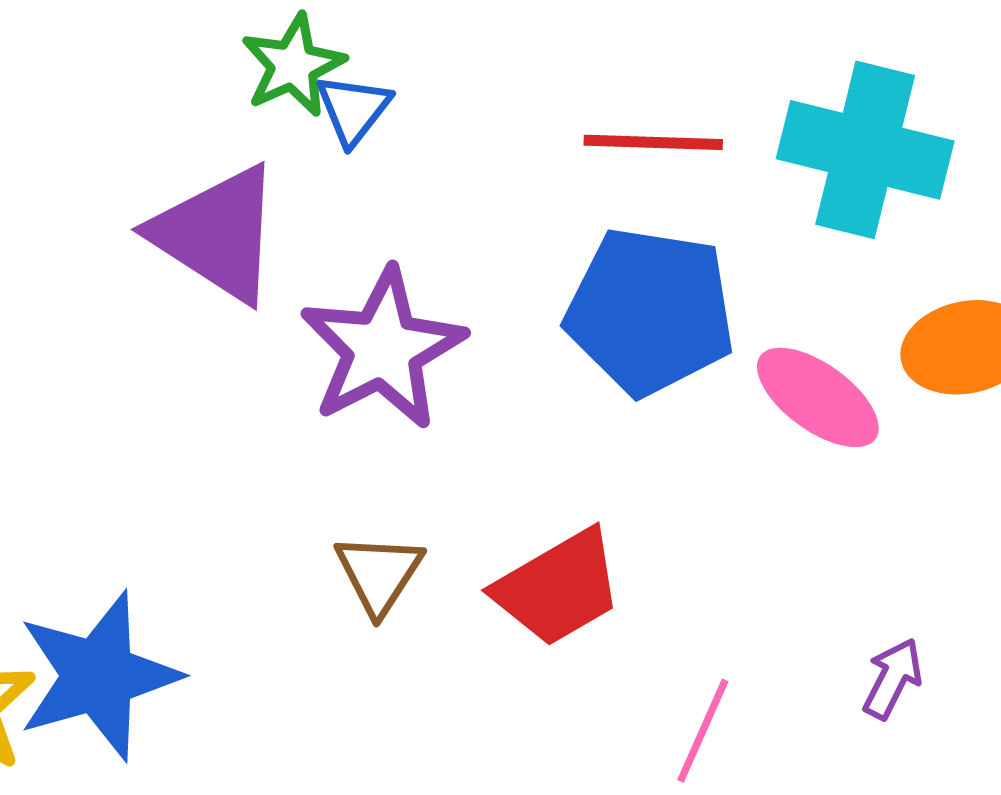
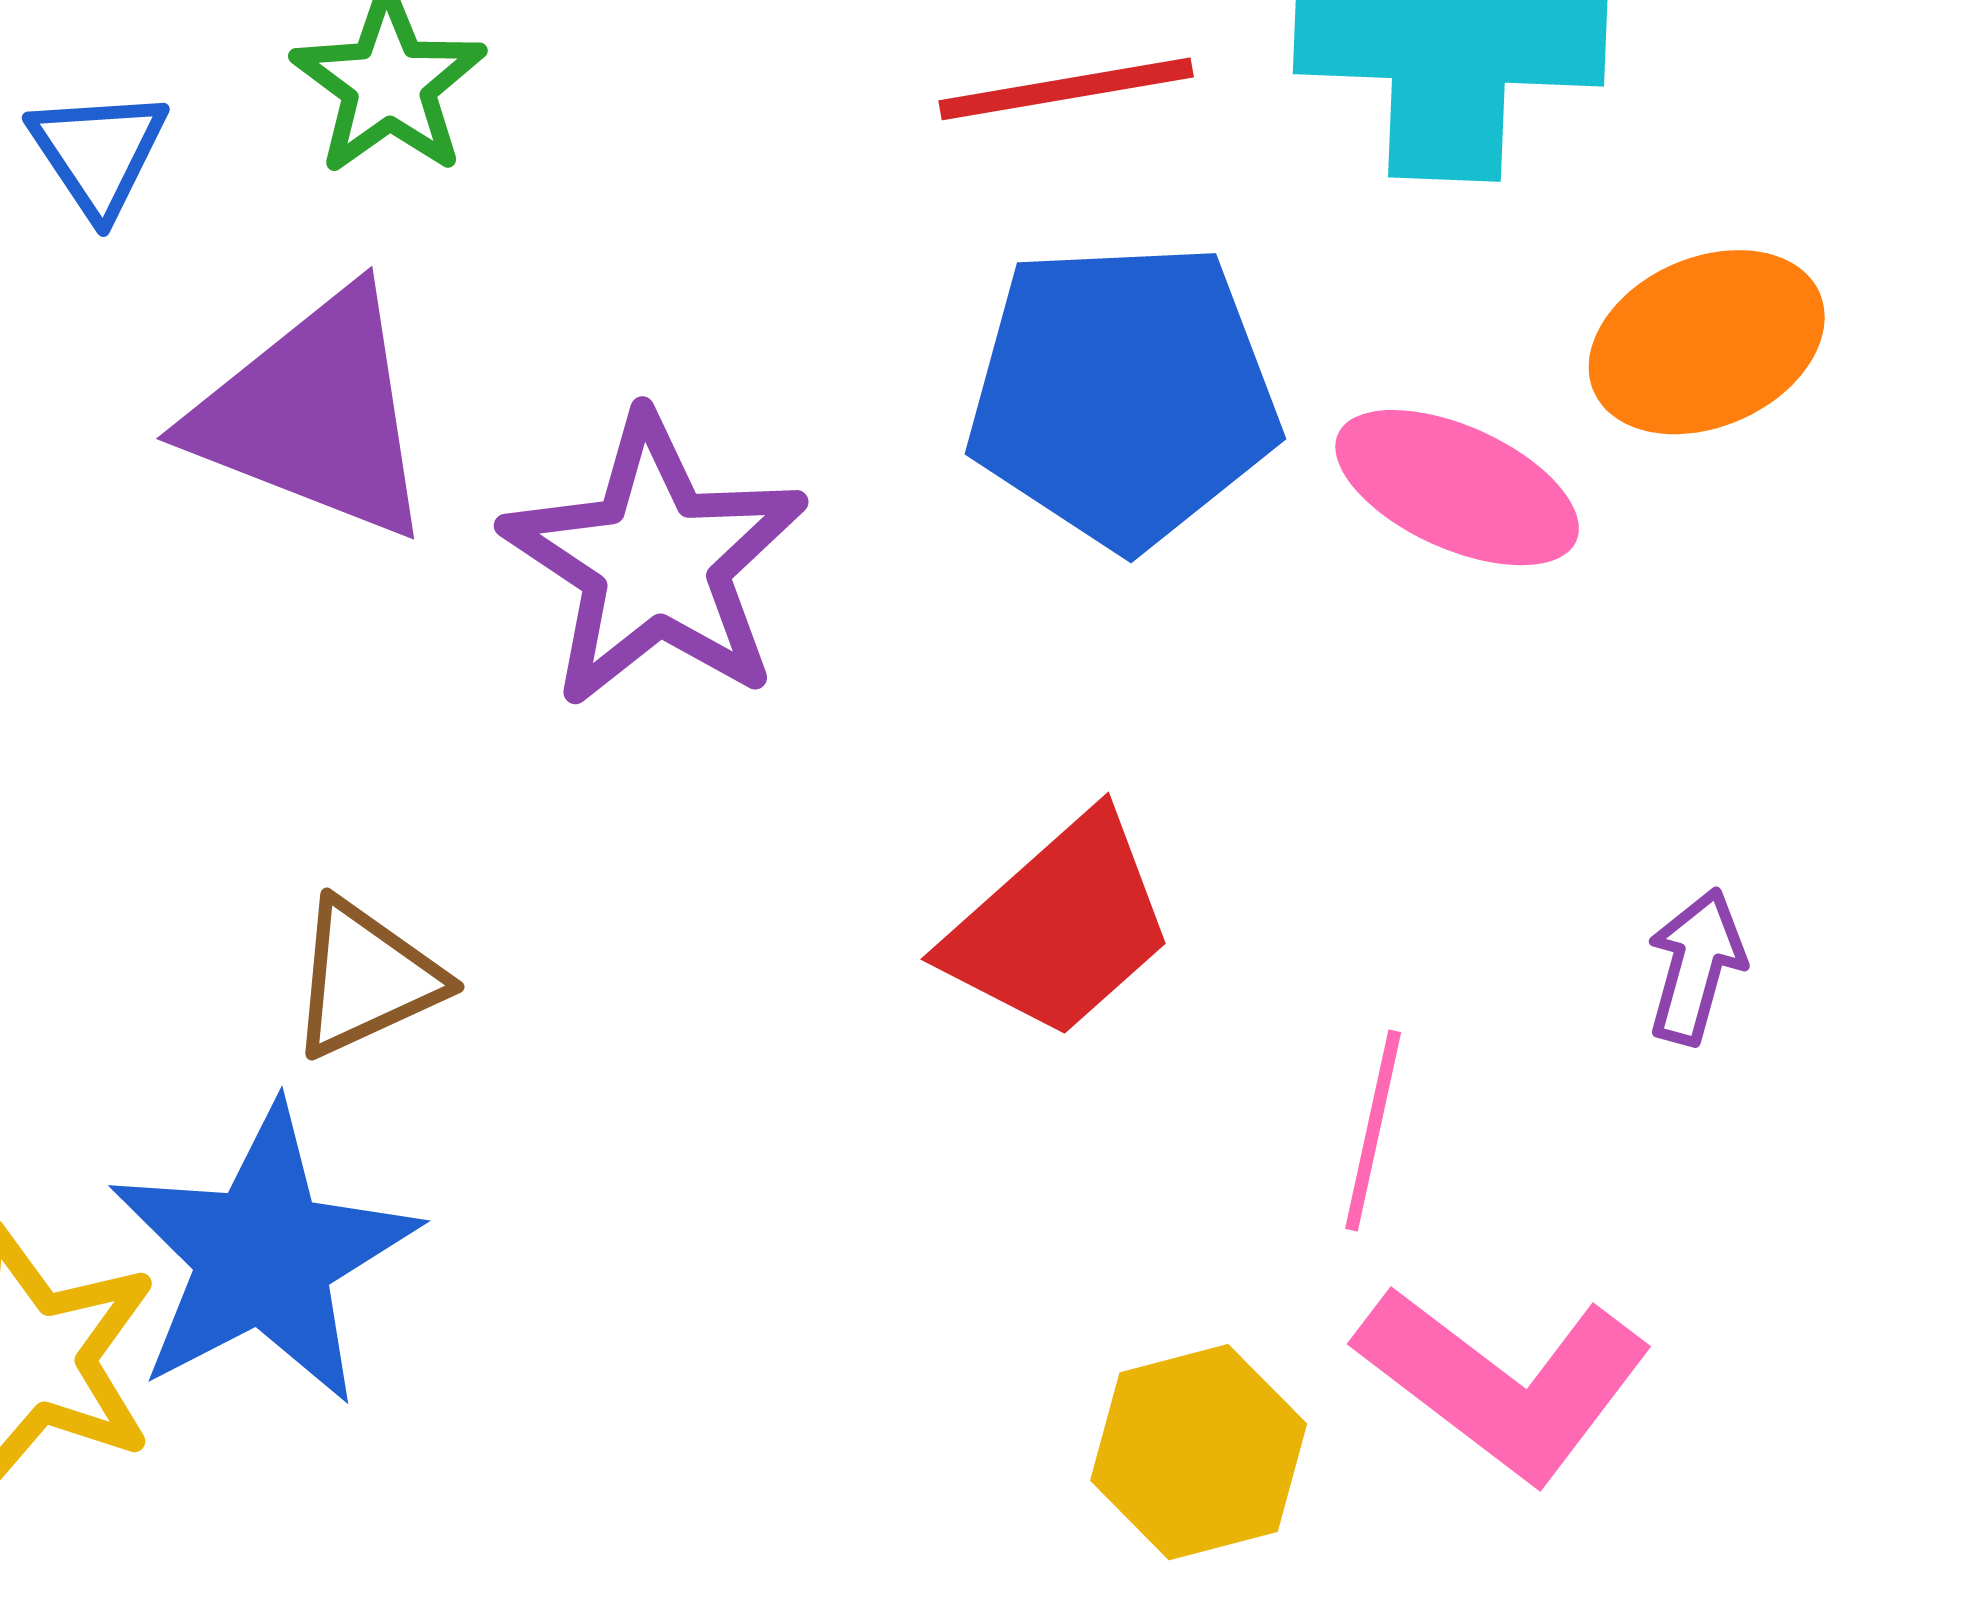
blue triangle: (353, 109) -> (98, 153), moved
brown triangle: (379, 574) -> (366, 978), moved, turned 44

